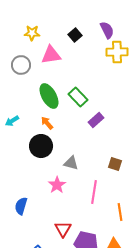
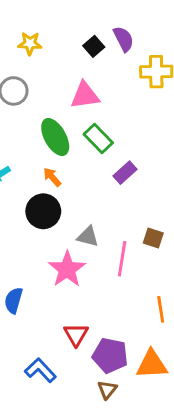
purple semicircle: (107, 30) -> (124, 39), moved
pink triangle: (51, 55) -> (85, 95), moved
pink star: (57, 185) -> (67, 269), size x1.4
pink line: (94, 192) -> (122, 259), moved

